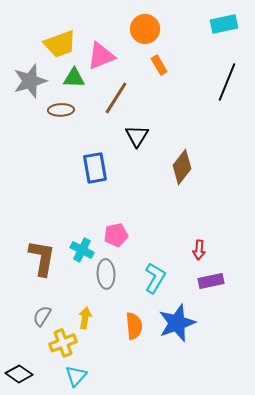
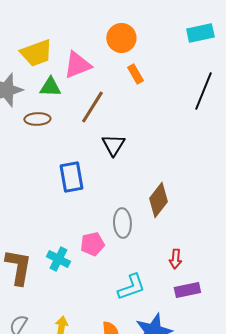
brown diamond: (182, 167) -> (158, 200), moved
gray ellipse: (106, 274) -> (122, 223), moved
cyan L-shape: (155, 278) -> (131, 287), turned 40

